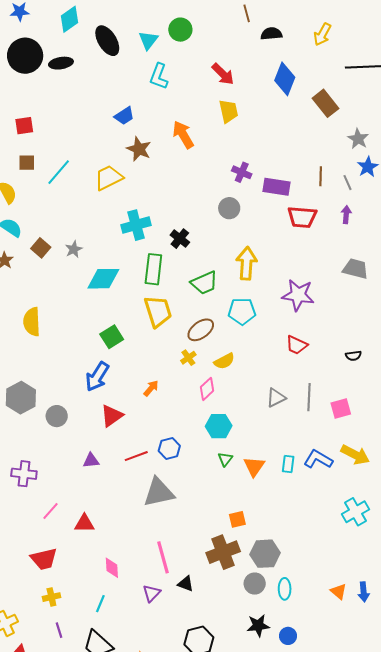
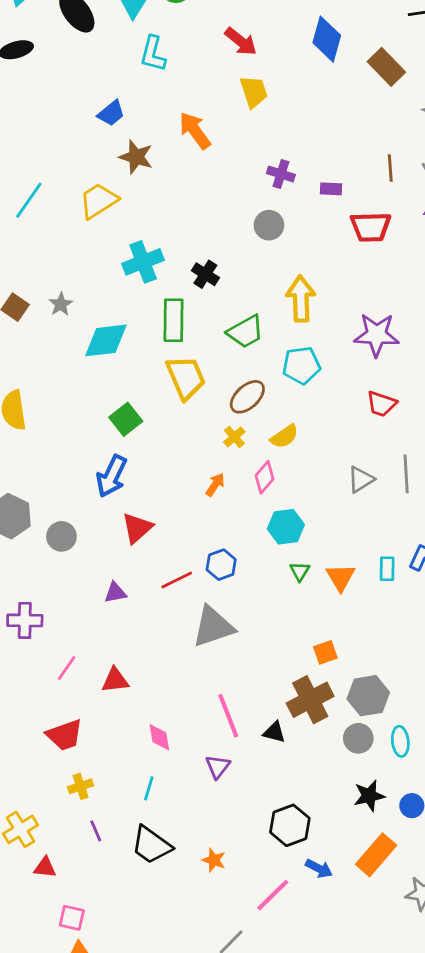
purple rectangle: (276, 187) -> (331, 189), size x0.6
orange arrow: (151, 388) -> (215, 485), moved
black triangle: (186, 584) -> (274, 732), moved

